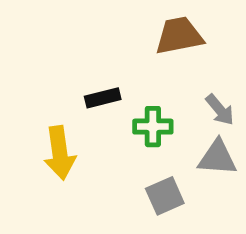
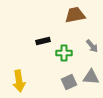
yellow arrow: (60, 153) -> (19, 81), moved
gray triangle: (217, 158) -> (91, 77), moved

